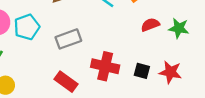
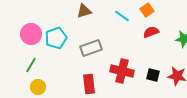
red semicircle: (150, 25) -> (151, 32), moved
red rectangle: (66, 82) -> (89, 84), turned 48

